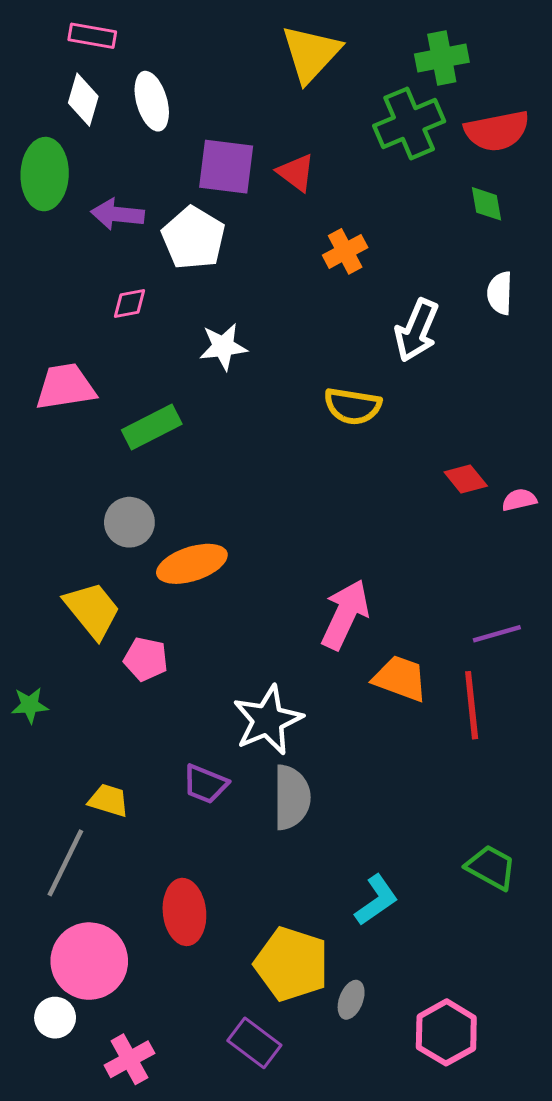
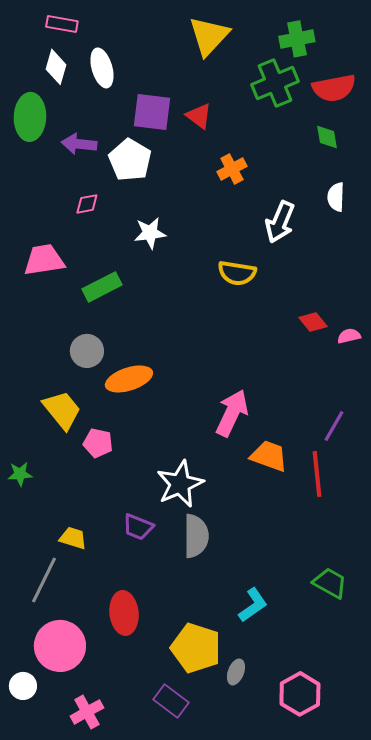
purple line: (497, 634) -> (334, 426), turned -44
white circle: (55, 1018) -> (23, 686), moved

